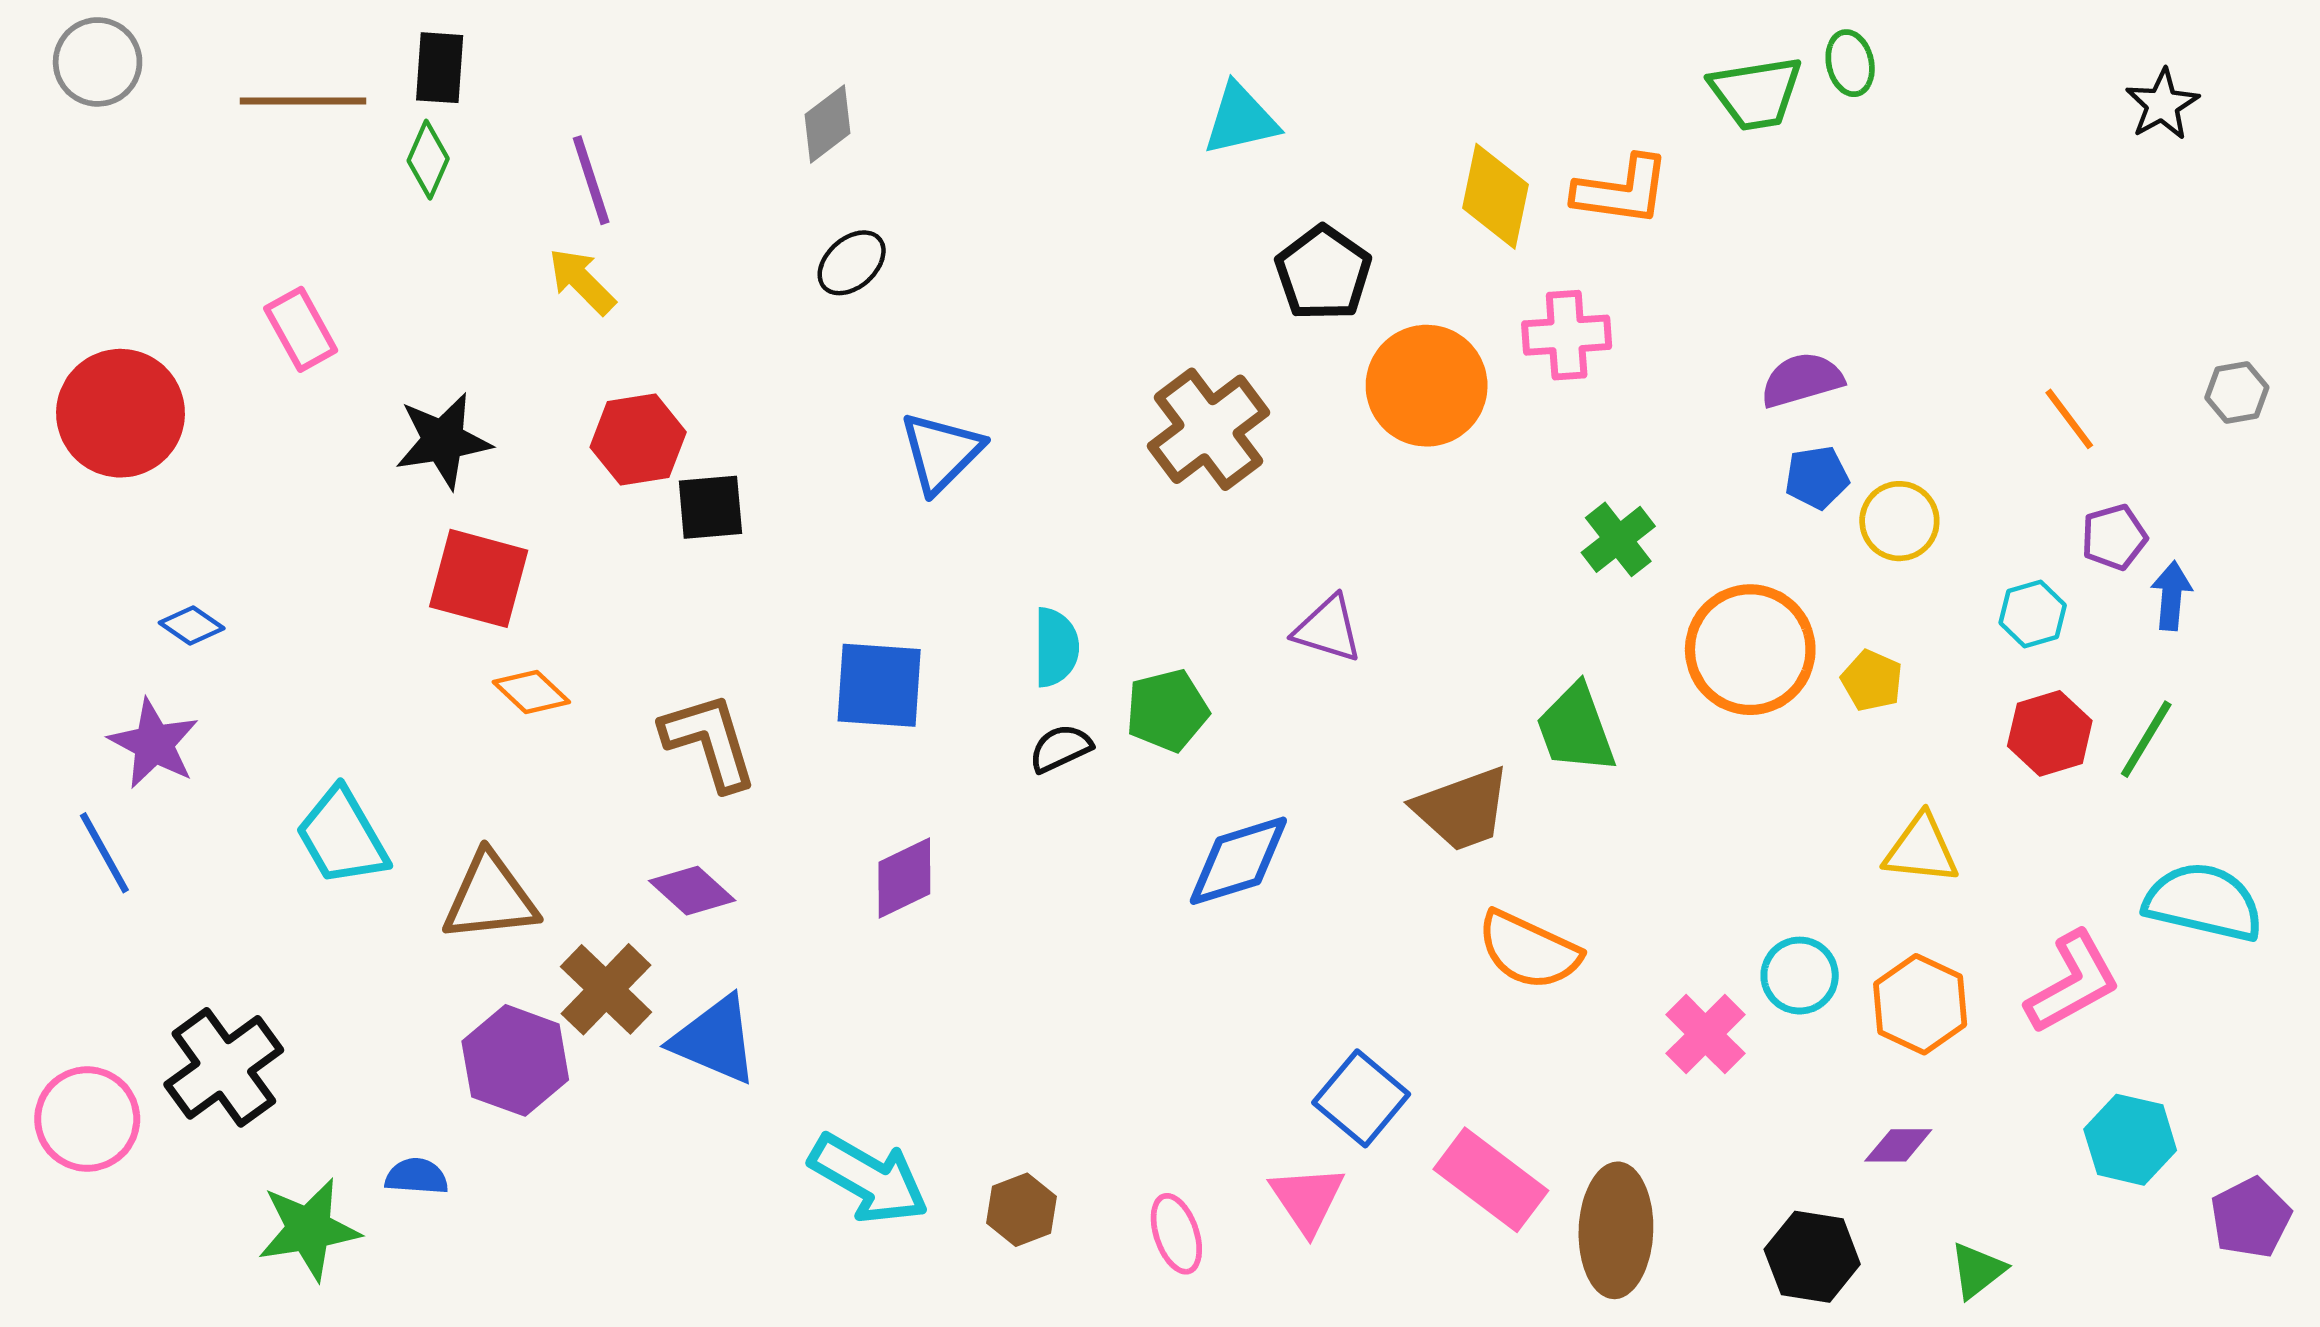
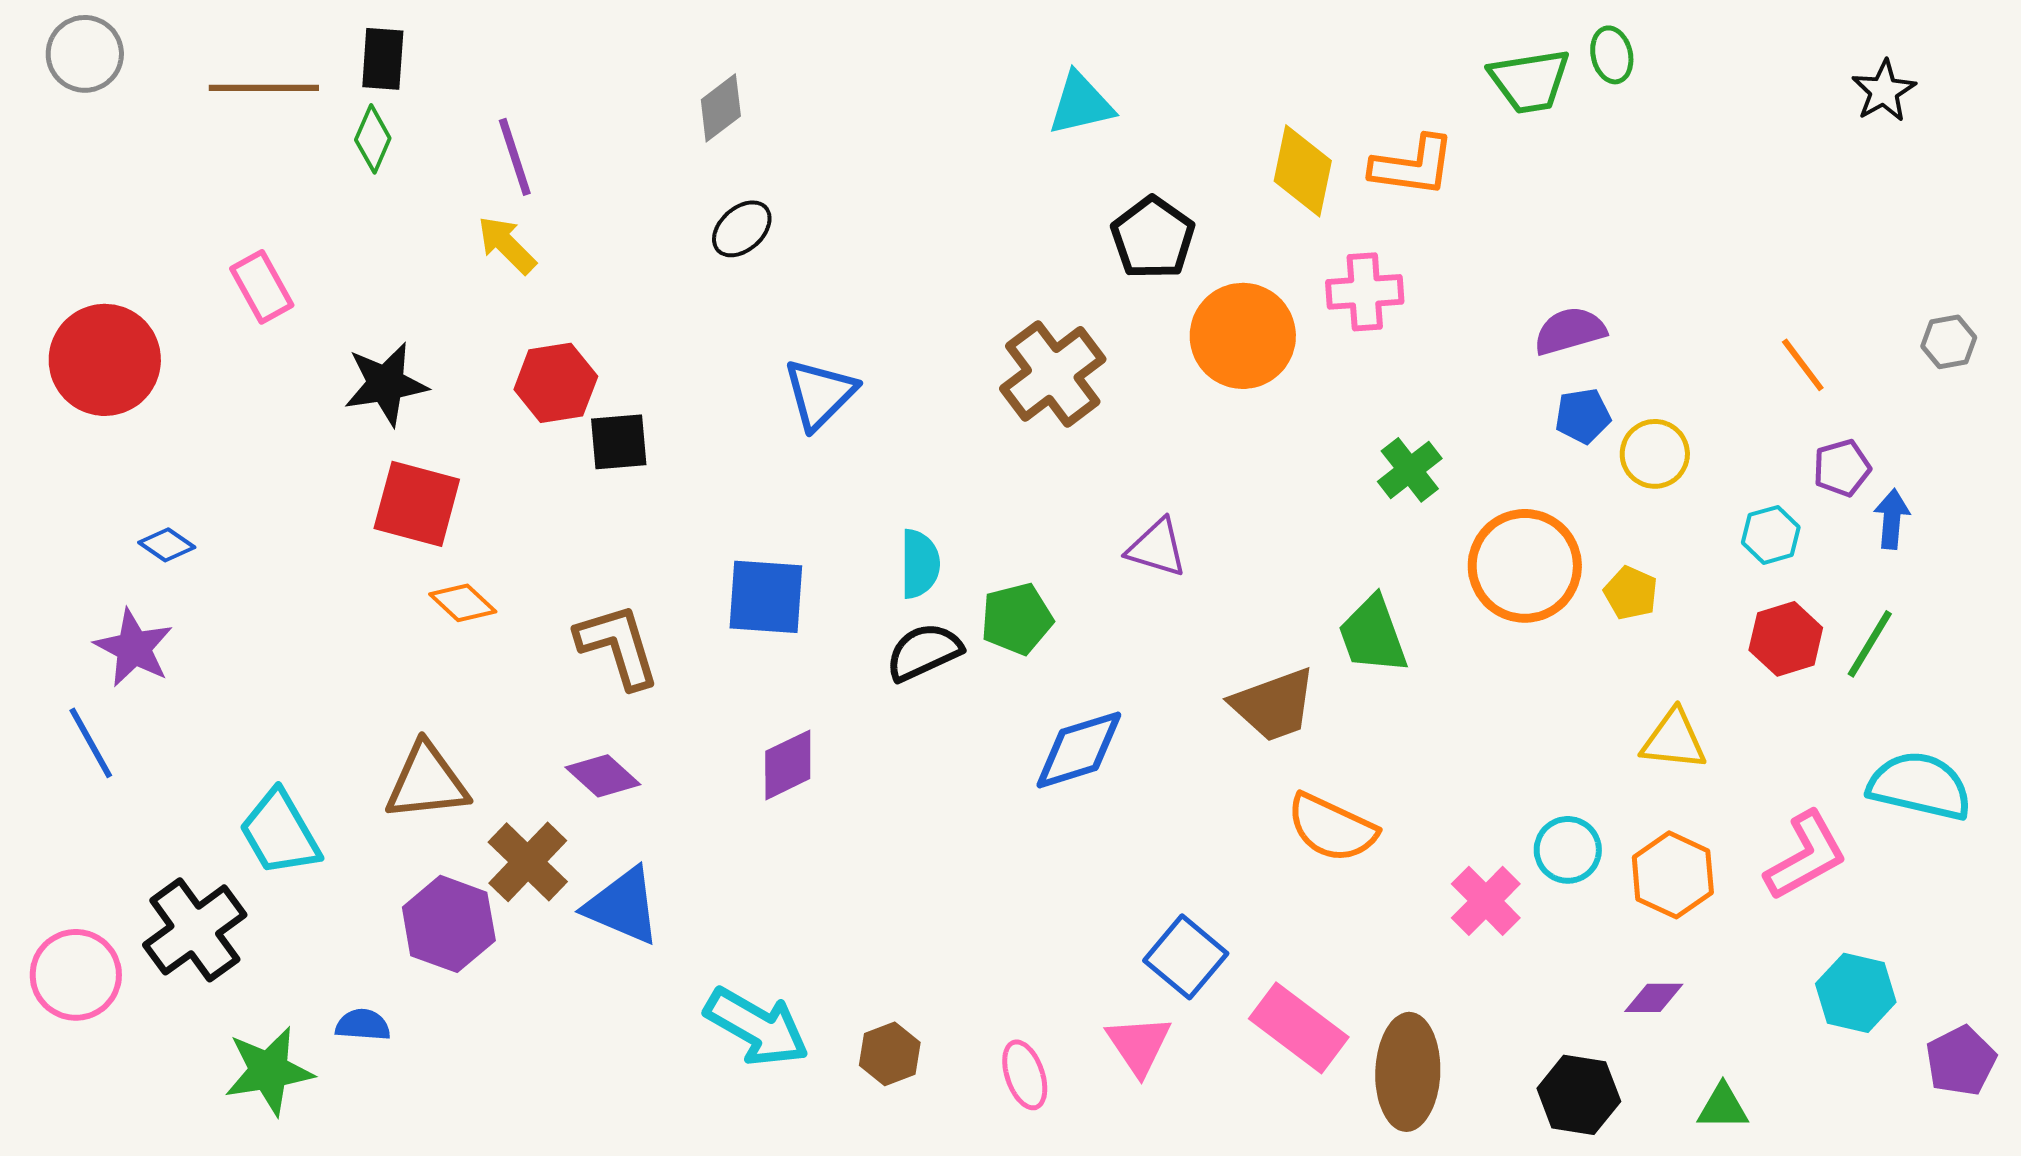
black semicircle: (1060, 748) -> (924, 652), size x1.4
cyan trapezoid: (342, 837) -> (280, 833), moved
green triangle: (1977, 1271) -> (1723, 1107), turned 38

